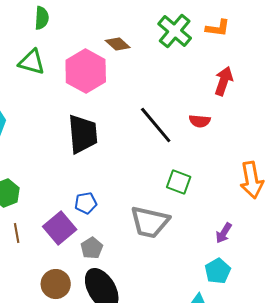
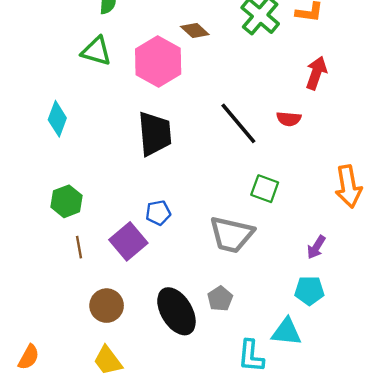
gray pentagon: (92, 248) -> (220, 299), moved
cyan pentagon: (218, 271) -> (309, 291), turned 30
brown circle: (56, 284) -> (107, 306), moved

